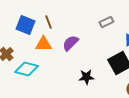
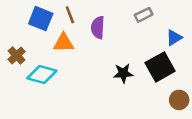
purple semicircle: (70, 43) -> (98, 27), moved, turned -42
black star: (86, 77) -> (123, 73), moved

